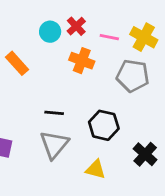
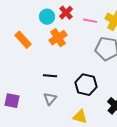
orange cross: (82, 61) -> (58, 38), moved, turned 36
gray triangle: (54, 145) -> (50, 99), size x0.6

